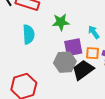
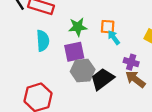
purple square: (73, 47) -> (74, 52), moved
orange square: (93, 53) -> (108, 27), moved

